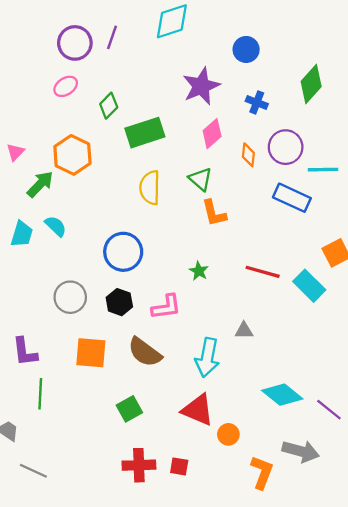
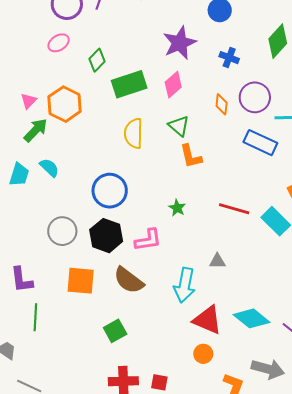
pink diamond: (212, 134) -> (173, 85), moved
pink triangle: (15, 152) -> (29, 101), moved
black hexagon: (119, 302) -> (106, 236), size x1.4
red triangle: (198, 410) -> (207, 320), moved

